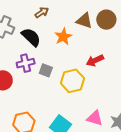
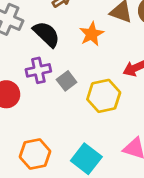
gray square: (46, 70) -> (67, 81), turned 32

